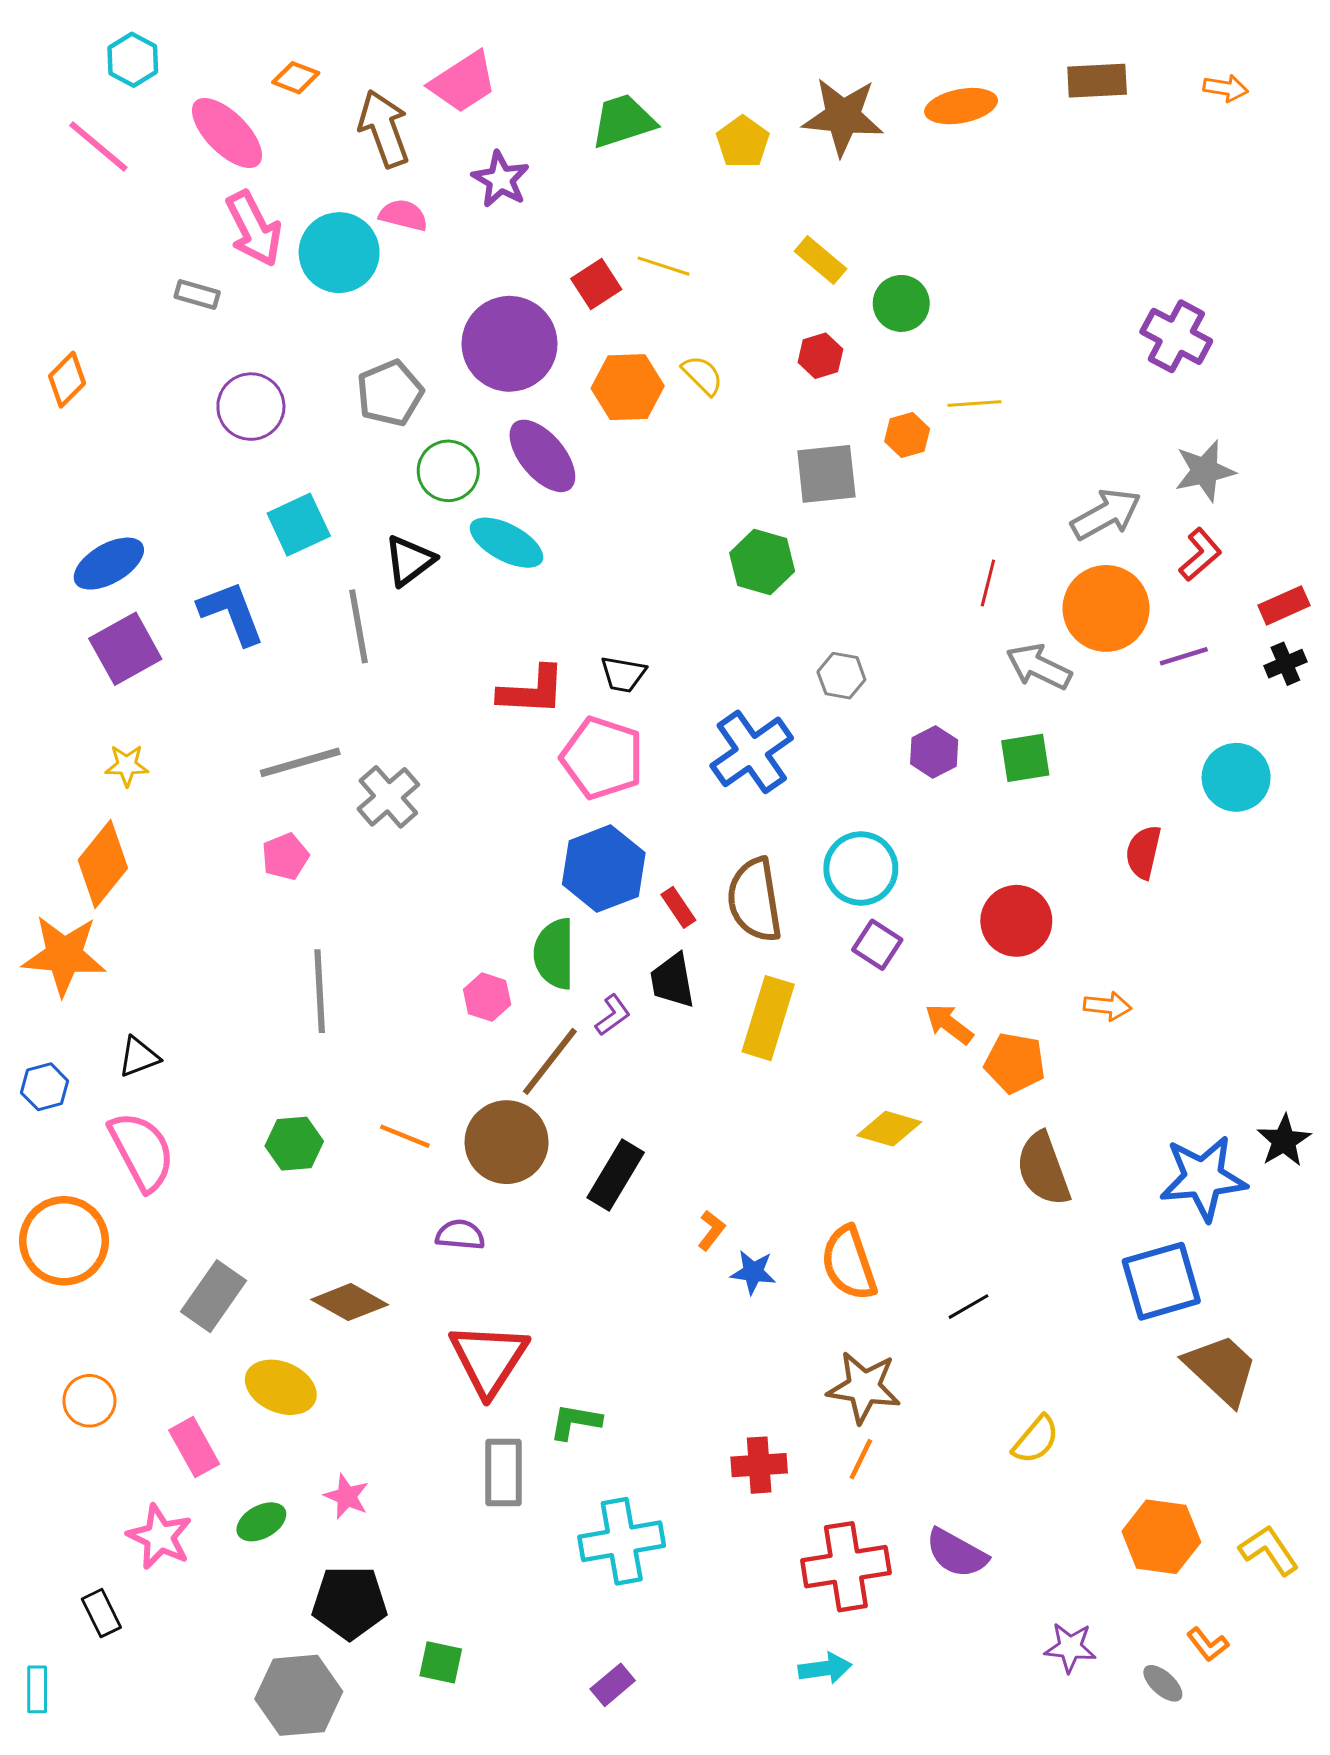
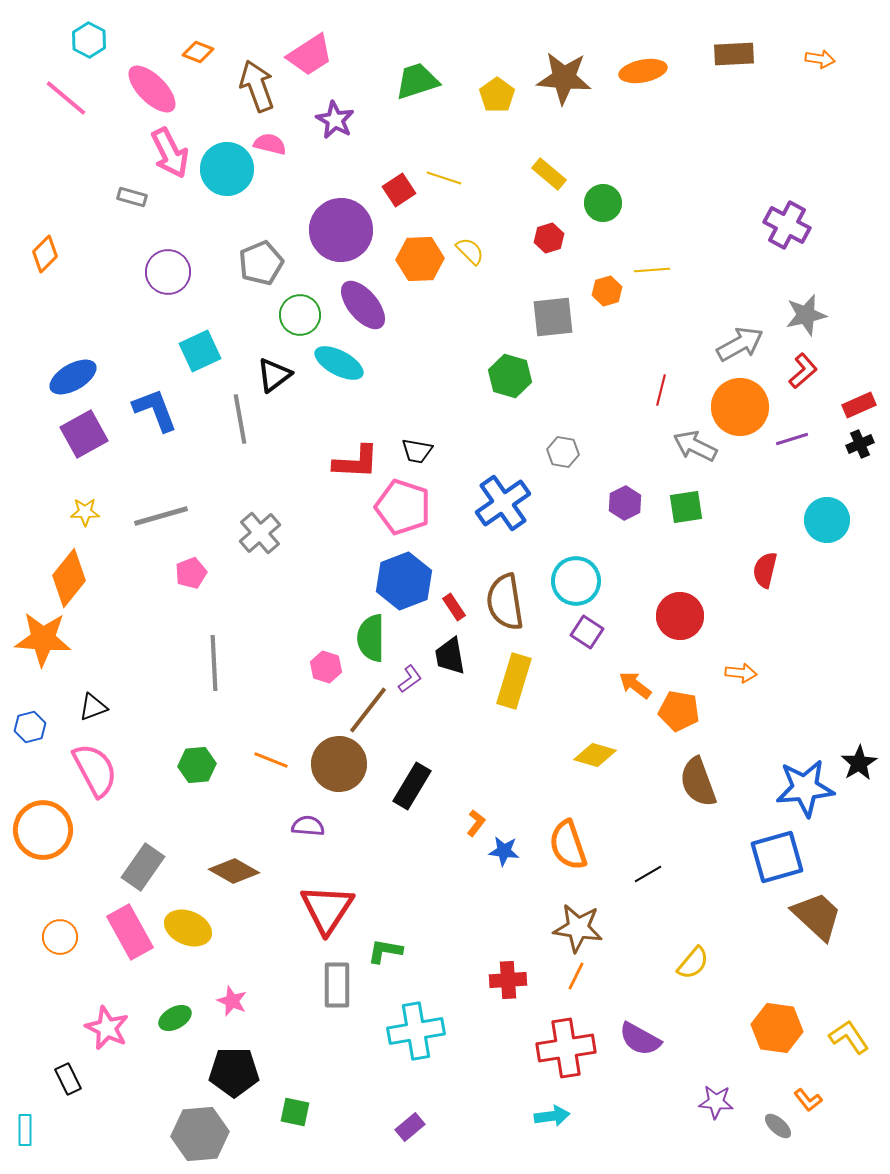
gray line: (300, 762) -> (161, 516), moved
pink rectangle: (194, 1447) -> (130, 932), moved, size x1.4

